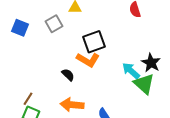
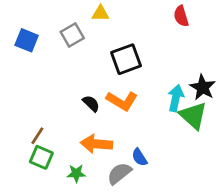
orange L-shape: (88, 60) -> (122, 101), moved
cyan arrow: (131, 71) -> (176, 98), turned 60

